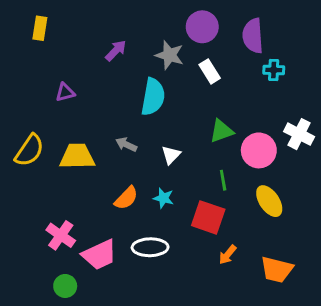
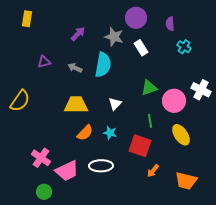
purple semicircle: (253, 36) -> (170, 24), size x0.6
cyan cross: (274, 70) -> (184, 47), turned 32
gray arrow: (126, 144) -> (75, 68), moved
yellow trapezoid: (77, 156) -> (76, 105), moved

